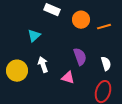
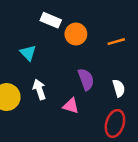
orange circle: (81, 20) -> (76, 34), moved
cyan triangle: (34, 36) -> (28, 53), turned -32

